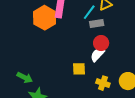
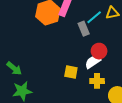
gray rectangle: (97, 23) -> (84, 29), moved, turned 64
yellow cross: (103, 83) -> (97, 81), moved, turned -32

